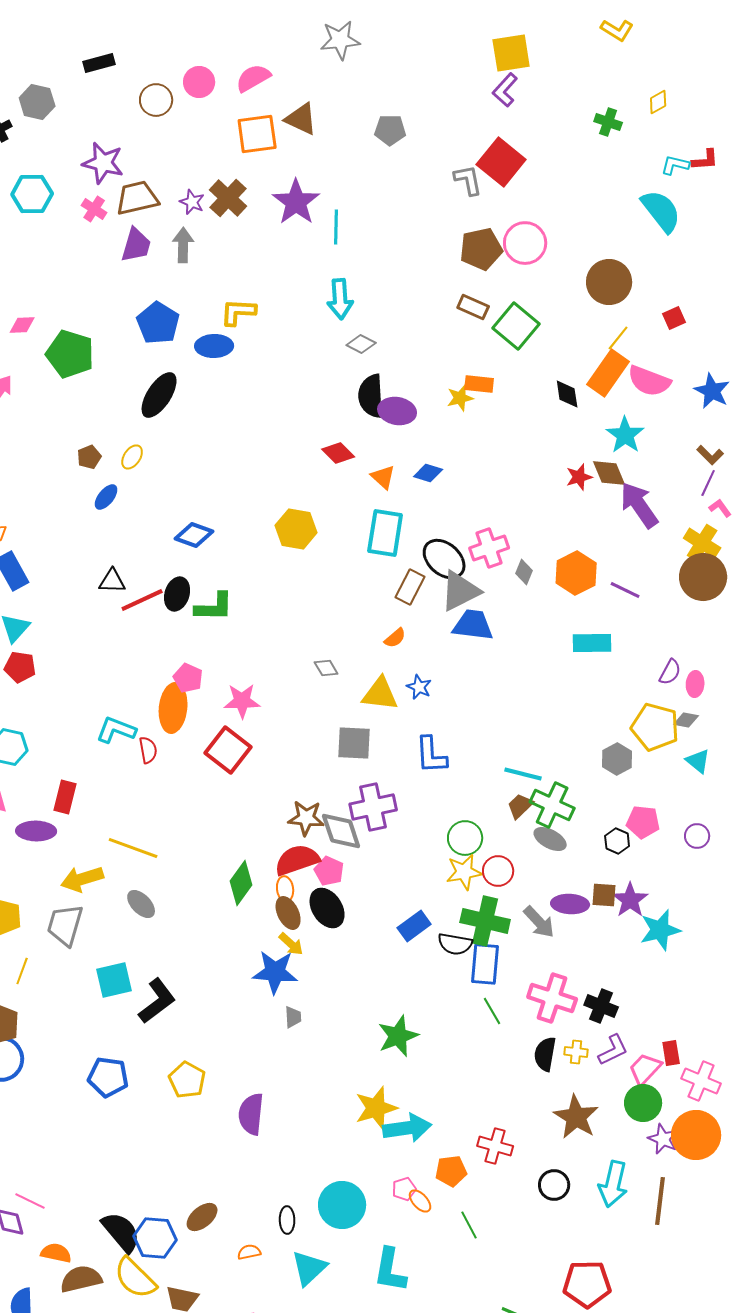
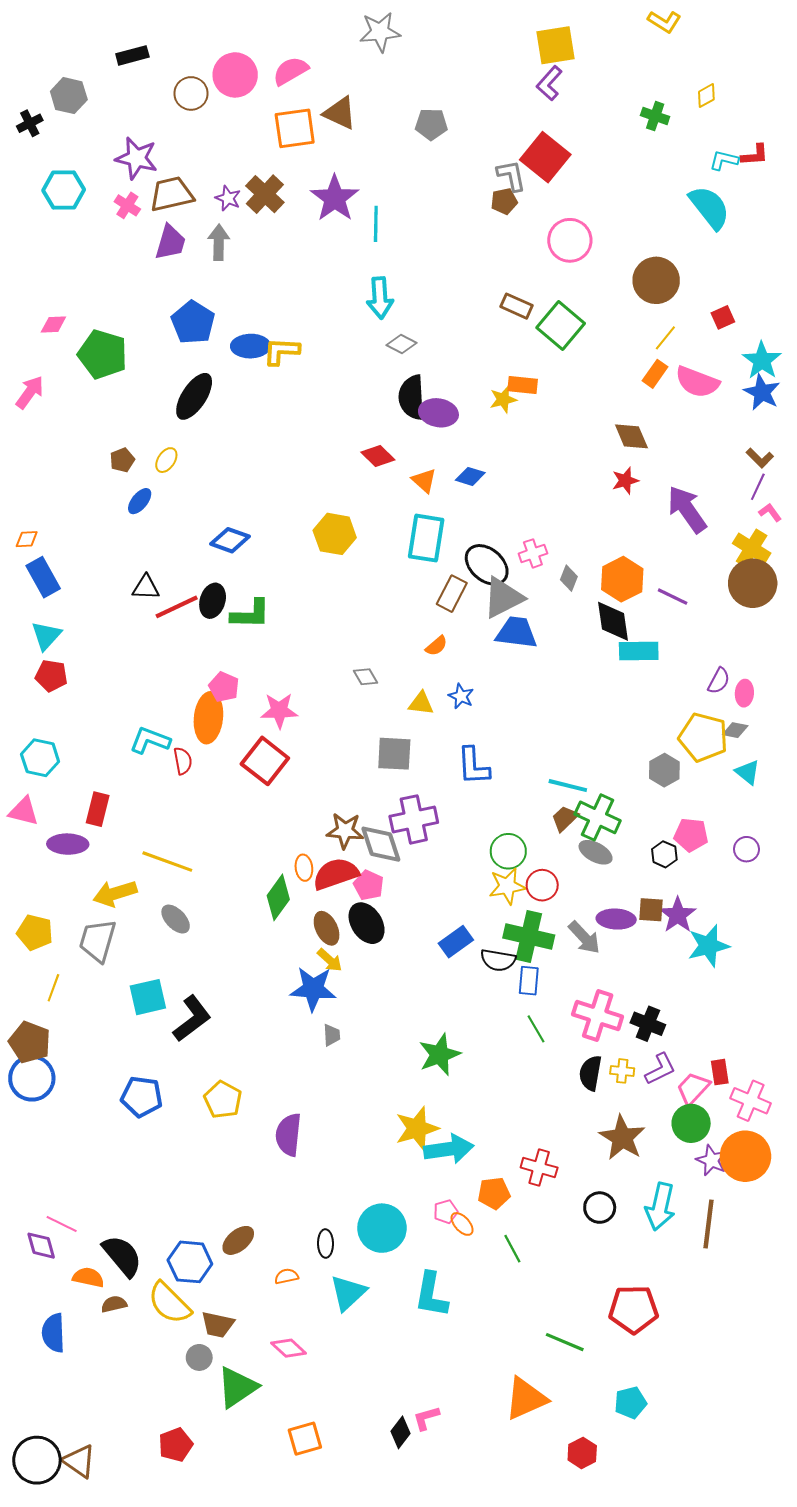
pink circle: (199, 82) -> (235, 75), size x1.4
brown pentagon: (481, 249) -> (504, 201), moved, size x0.6
yellow L-shape: (238, 312) -> (281, 351), moved
orange rectangle: (608, 373) -> (655, 374), size x0.6
black diamond: (567, 394) -> (613, 621), moved, size x1.4
cyan star: (625, 435) -> (762, 360), moved
brown diamond: (609, 473) -> (631, 436), moved
pink cross: (489, 548) -> (533, 553), size x0.7
yellow triangle: (380, 694) -> (421, 703), size x0.7
orange ellipse: (285, 889) -> (304, 868), moved
blue rectangle: (485, 964) -> (529, 981), size x0.7
black semicircle: (121, 1232) -> (122, 1256), moved
brown semicircle: (81, 1279) -> (114, 1304), size x0.6

